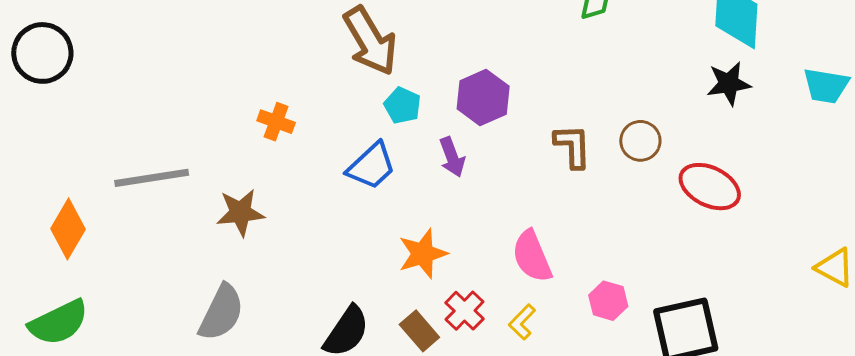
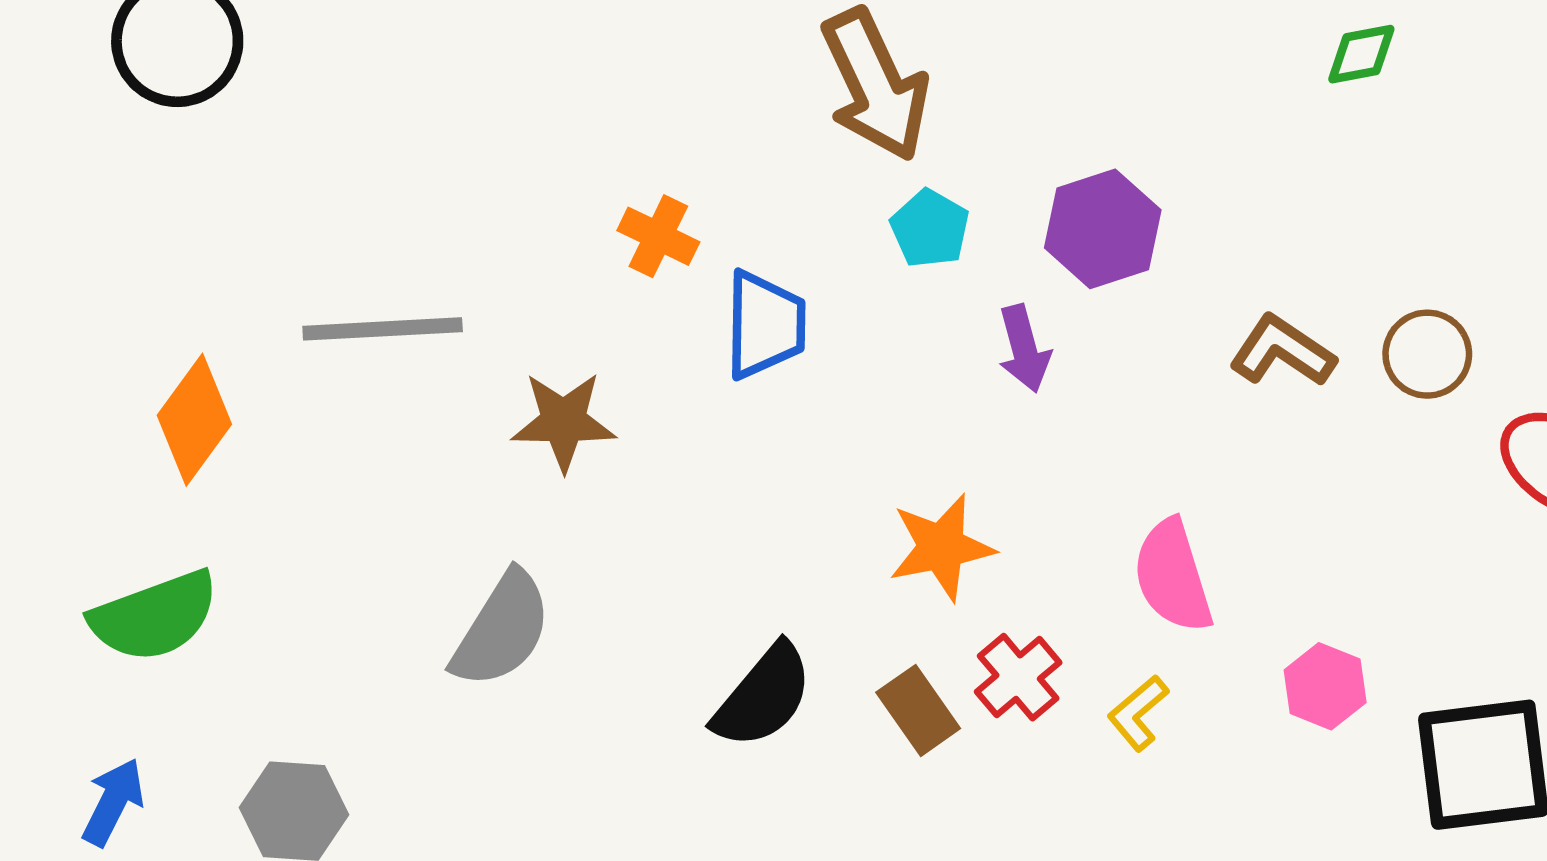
brown L-shape: (573, 146) -> (1282, 351), turned -60
blue trapezoid: (371, 166) -> (765, 325), moved, turned -52

